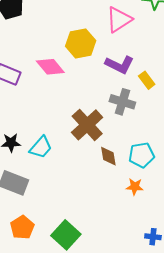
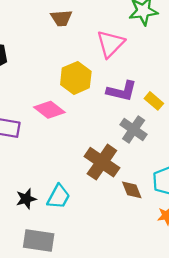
gray cross: (122, 102) -> (134, 129), turned 30

